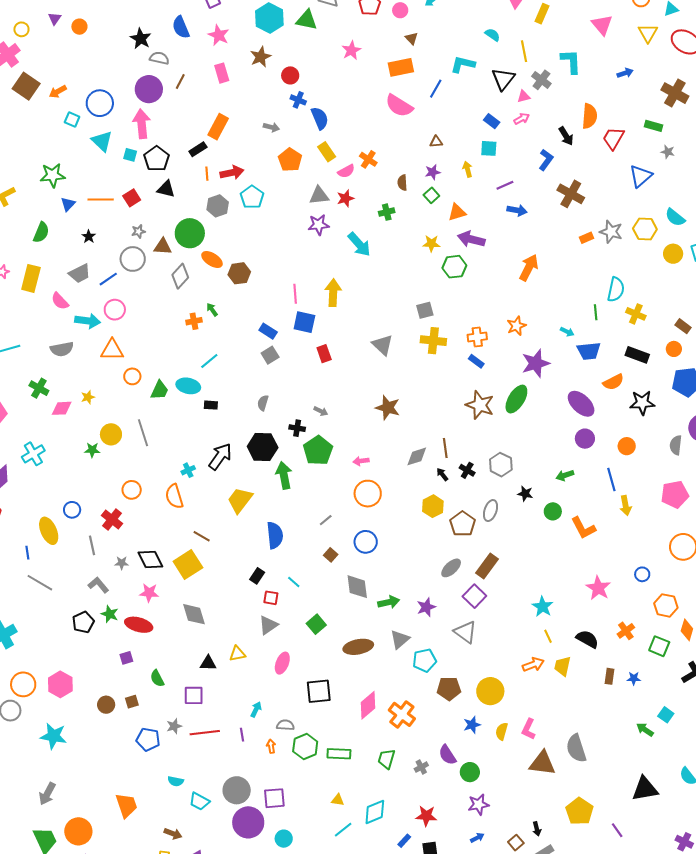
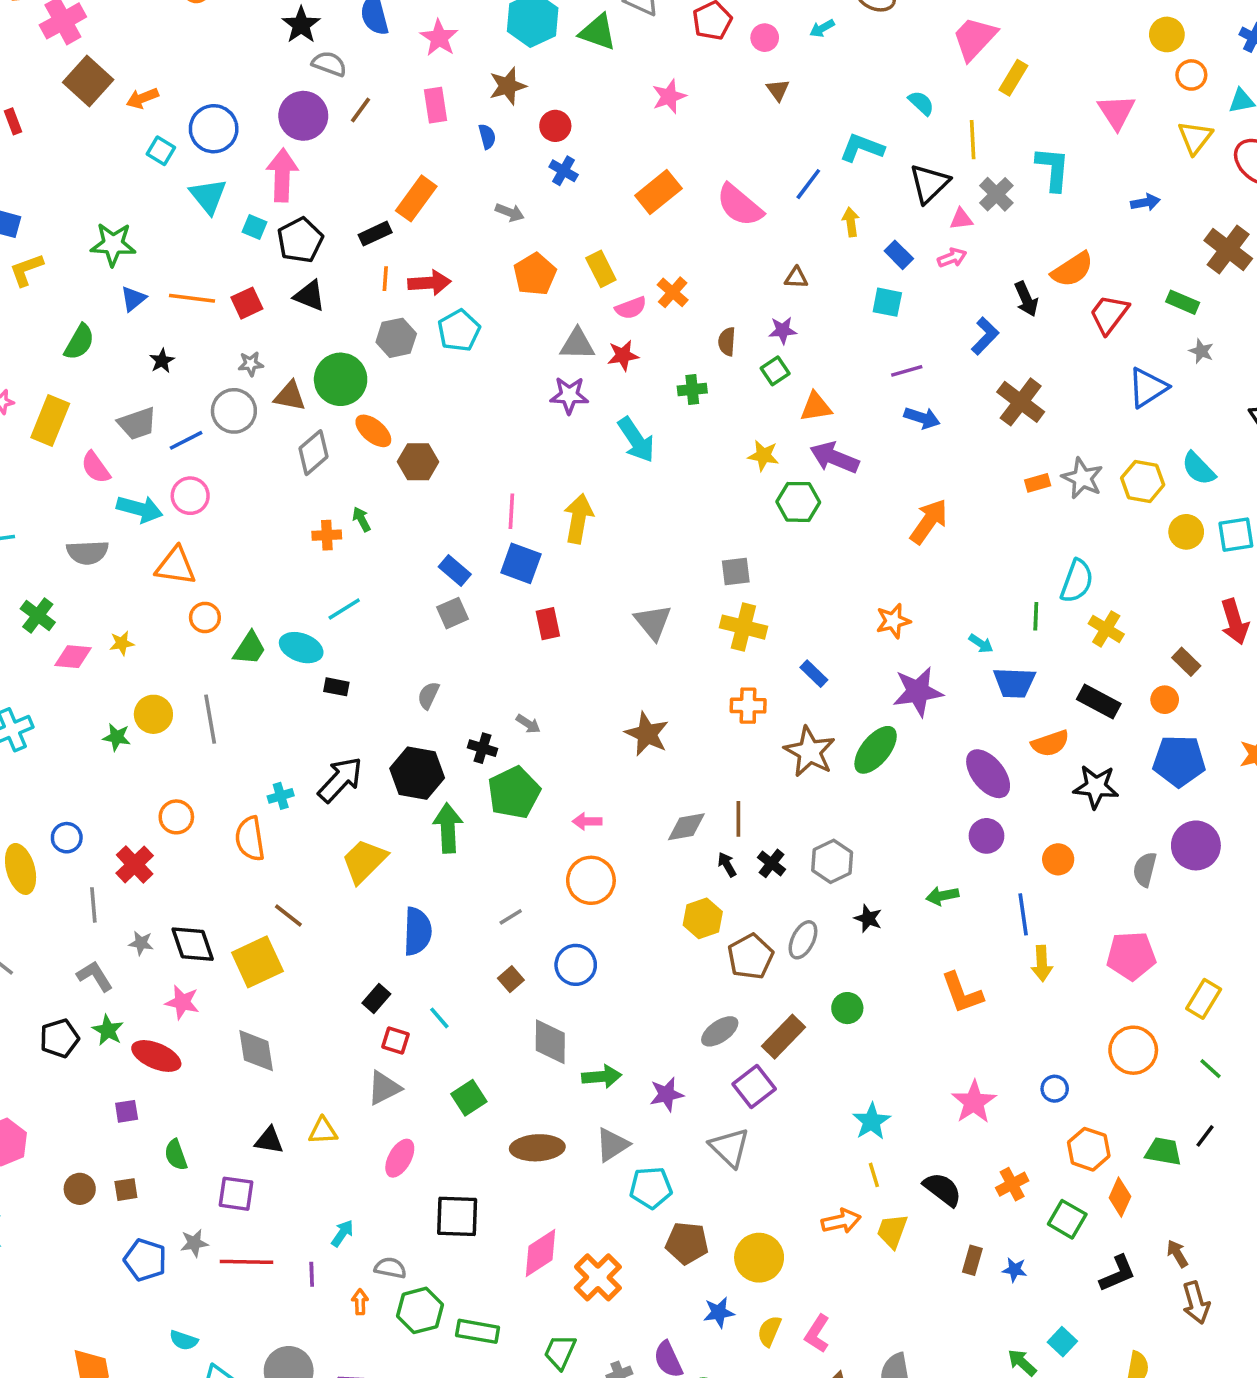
orange rectangle: (401, 67) -> (658, 192), moved, turned -35
orange semicircle: (590, 116) -> (1072, 270), turned 45
blue semicircle: (320, 118) -> (487, 136), moved, size x0.6
yellow arrow: (467, 169) -> (851, 222), moved
orange cross: (477, 337) -> (748, 706), moved
green circle: (553, 511) -> (847, 1008), moved

